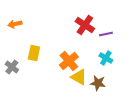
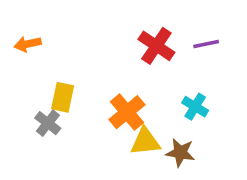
purple line: (106, 34) -> (206, 44), moved
gray cross: (12, 67) -> (48, 123), moved
yellow triangle: (79, 77) -> (145, 142), turned -36

